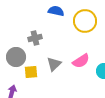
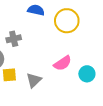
gray triangle: (54, 64) -> (34, 80), moved

